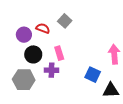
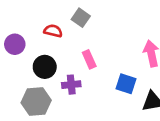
purple circle: (24, 35) -> (15, 44), moved
pink rectangle: (59, 53) -> (89, 59), moved

